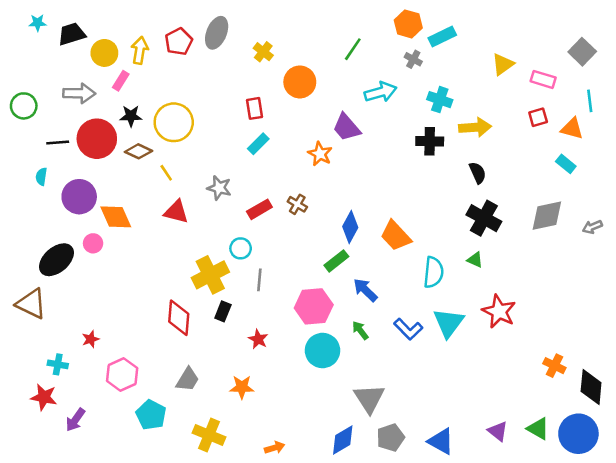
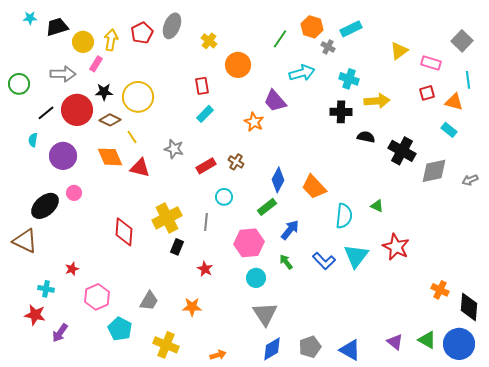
orange hexagon: (408, 24) -> (312, 27), moved
black line: (58, 142) -> (46, 113), turned -36
black semicircle: (478, 173) -> (366, 137), moved, turned -54
orange diamond: (116, 217) -> (110, 157), moved
black cross: (484, 218) -> (402, 151), moved
cyan circle: (241, 248) -> (224, 197), moved
blue arrow: (365, 290) -> (290, 230), turned 85
red diamond: (179, 318) -> (124, 232), moved
cyan circle: (322, 351) -> (256, 278), size x0.7
gray triangle: (369, 398) -> (265, 314), moved

